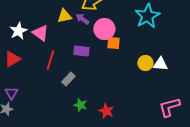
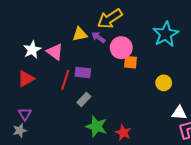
purple rectangle: (81, 51) -> (83, 73), moved
white triangle: (160, 64) -> (179, 113), moved
green star: (80, 105) -> (96, 126), size x1.5

